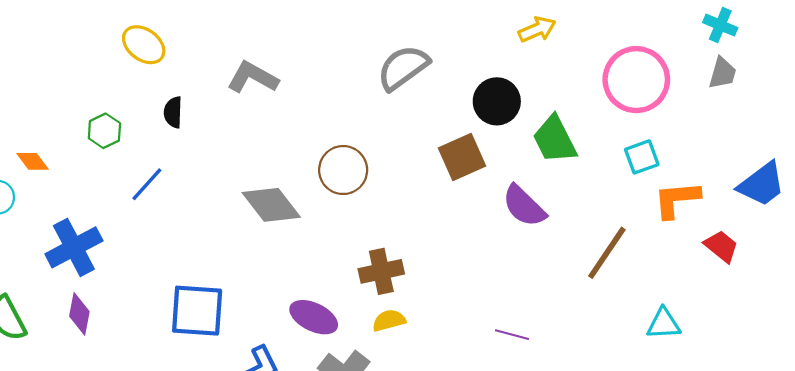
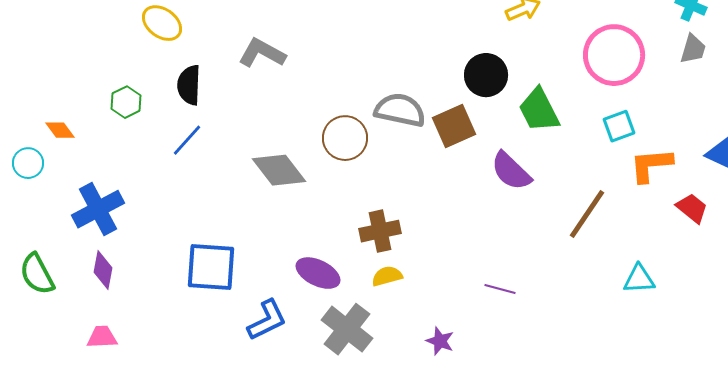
gray semicircle: (403, 68) -> (400, 110), moved, turned 48
black semicircle: (173, 112) -> (189, 85), size x1.4
blue line: (147, 184) -> (187, 140), moved

